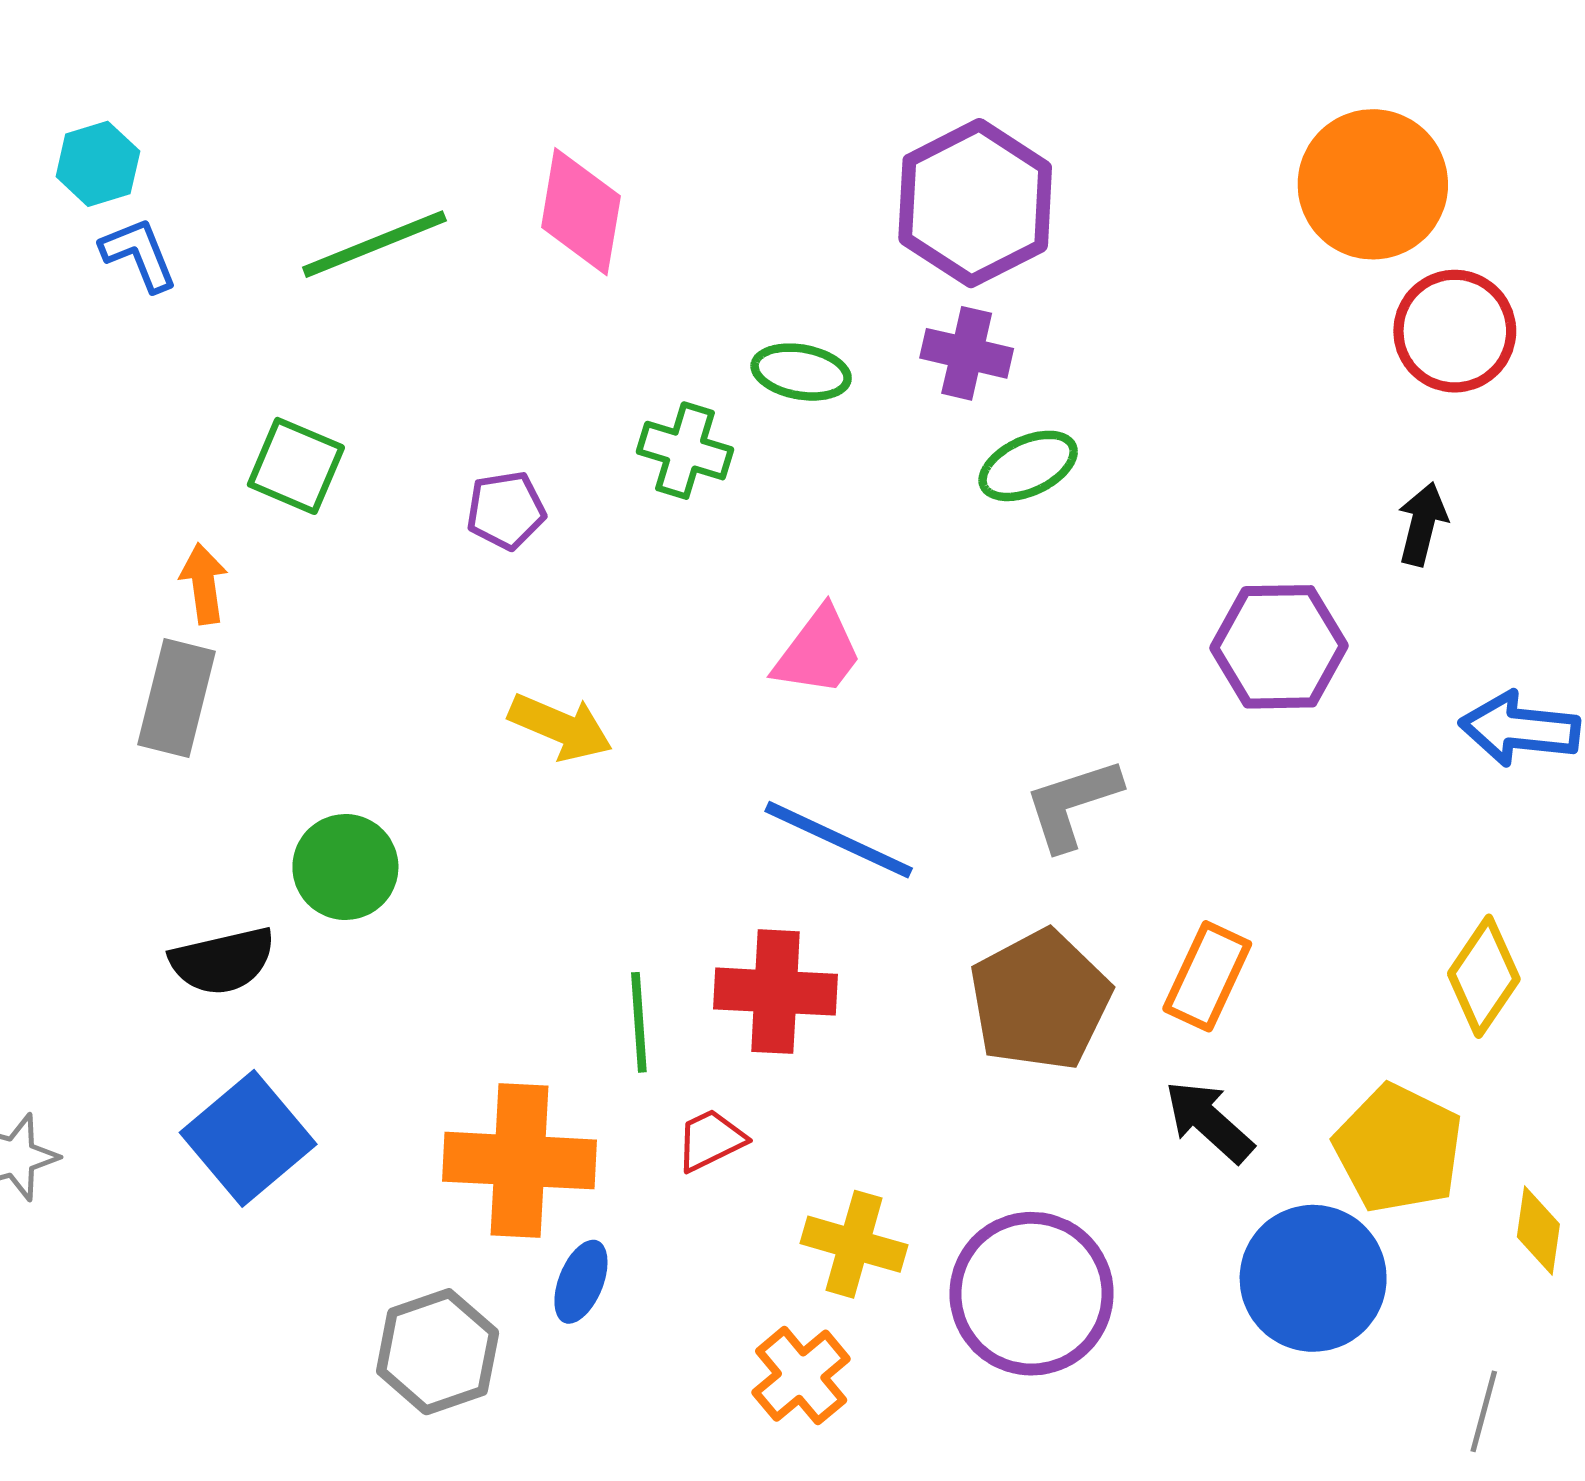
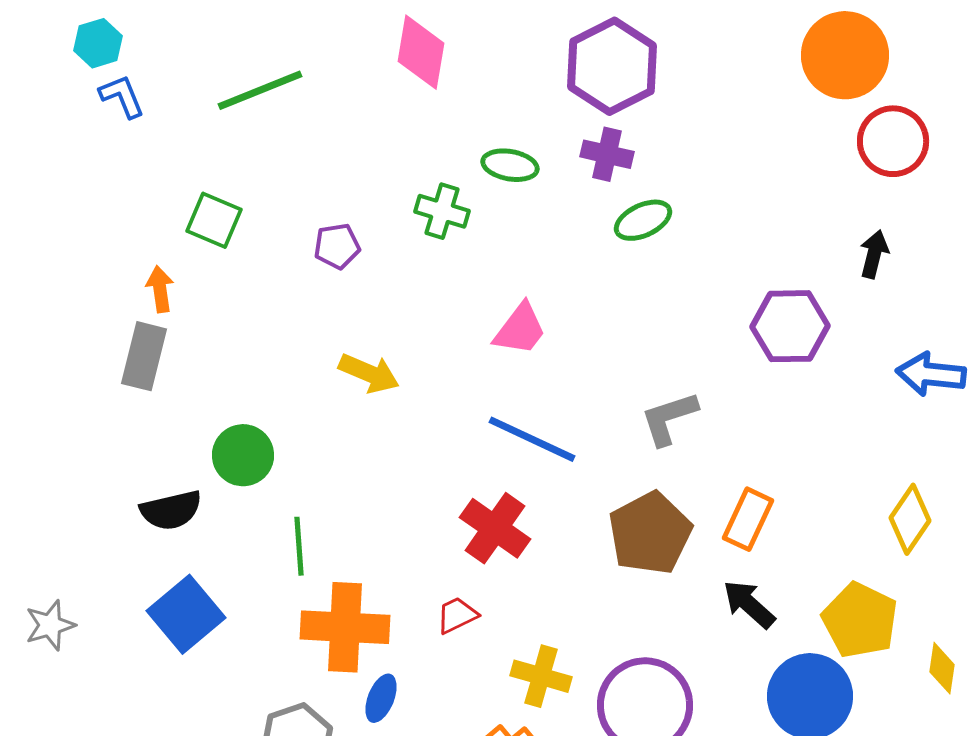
pink diamond: (581, 212) -> (421, 52), moved
red cross: (776, 992) -> (495, 528), turned 32
green line: (639, 1022) -> (299, 546), moved

